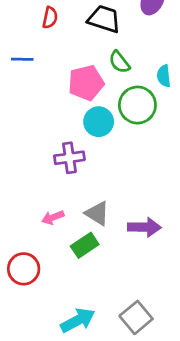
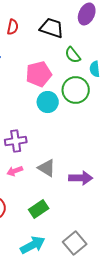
green semicircle: (119, 62) -> (73, 55), moved
purple cross: (69, 158) -> (16, 141), moved
green rectangle: (85, 245) -> (39, 209), moved

